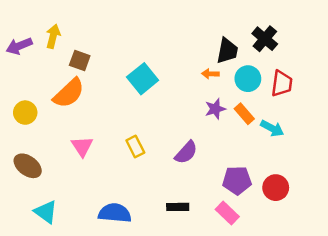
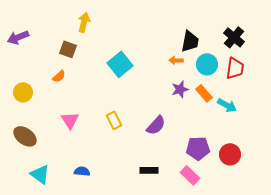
yellow arrow: (53, 36) -> (84, 22), moved
black cross: (265, 39) -> (234, 37), moved
orange semicircle: (69, 93) -> (59, 76), size x0.5
blue semicircle: (115, 213) -> (82, 171), moved, size x0.6

